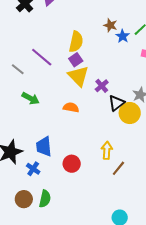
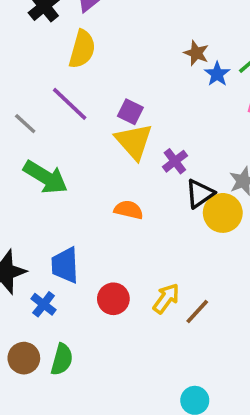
yellow semicircle: (76, 42) -> (82, 49), moved
purple square: (76, 60) -> (130, 112), turned -32
green arrow: (31, 98) -> (45, 177), size x1.4
orange semicircle: (71, 107) -> (129, 210), moved
yellow arrow: (107, 150) -> (166, 298), moved, turned 30

